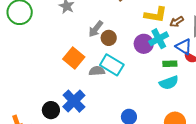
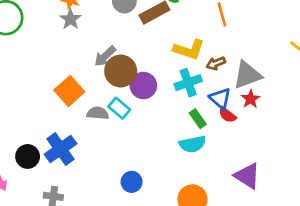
brown circle: (109, 38) -> (121, 71), size x1.5
purple circle: (144, 44) -> (143, 86), moved
green rectangle: (170, 64) -> (198, 119), turned 48
cyan rectangle: (112, 65) -> (119, 108), size x0.7

